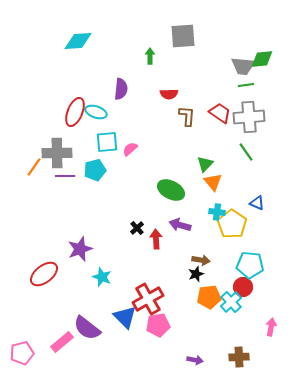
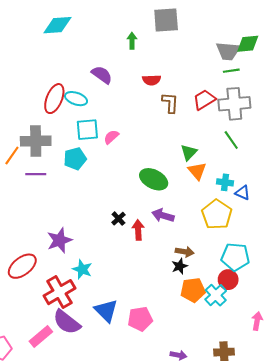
purple semicircle: (121, 89) -> (102, 75), turned -60
red trapezoid: (220, 113) -> (204, 100), turned -65
purple line: (65, 176) -> (36, 174), moved
cyan cross: (217, 212) -> (225, 182), moved
red cross: (148, 299) -> (59, 292), moved

